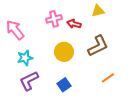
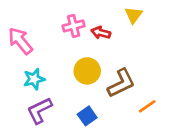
yellow triangle: (98, 11) -> (134, 15), turned -40
brown L-shape: (98, 46) -> (121, 83), moved

